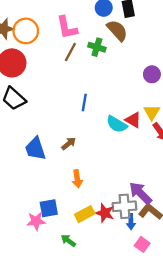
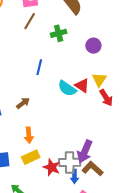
green cross: (97, 47) -> (59, 33), moved, turned -35
purple circle: (152, 74) -> (93, 46), moved
purple arrow: (141, 193) -> (85, 152), turned -115
yellow rectangle: (85, 214) -> (31, 157), moved

